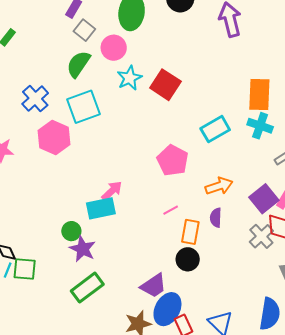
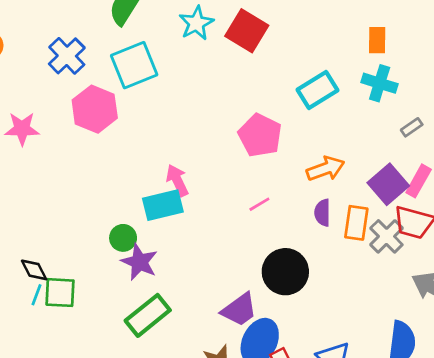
orange rectangle: (259, 95) -> (377, 40), size x0.6
pink arrow: (112, 191) -> (177, 180), turned -70
orange rectangle: (190, 232) -> (356, 223), moved
black circle: (188, 259) -> (285, 272), size x1.4

